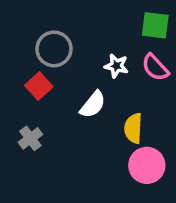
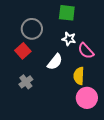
green square: (155, 25) -> (67, 13), moved
pink semicircle: (155, 67) -> (86, 51), moved
gray cross: (30, 138) -> (26, 82), moved

